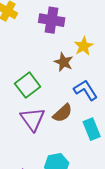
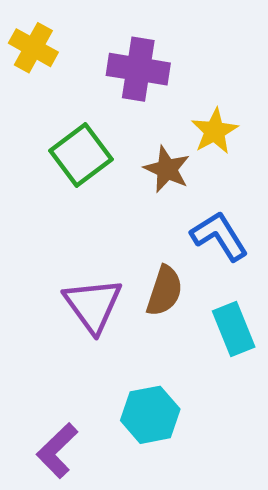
green square: (28, 85) -> (81, 155), moved
brown semicircle: (63, 113) -> (164, 291), turned -30

